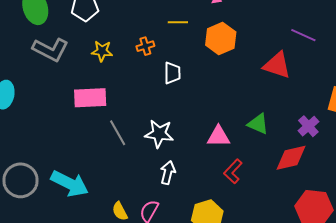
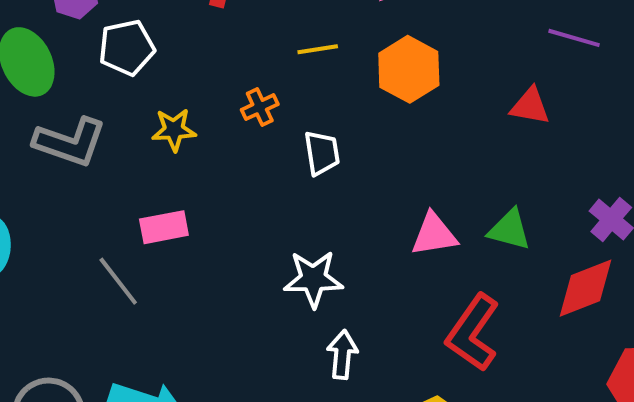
red triangle: (277, 65) -> (530, 106), size x0.7
pink rectangle: (90, 98) -> (164, 227), size x0.7
gray line: (118, 133) -> (118, 281), moved
pink triangle: (218, 136) -> (434, 234), moved
red L-shape: (233, 171) -> (473, 333), size x1.5

